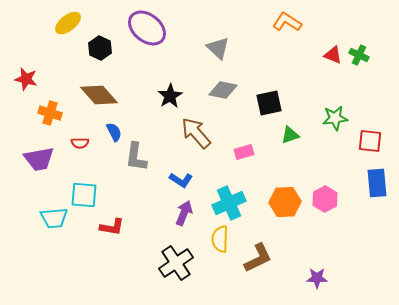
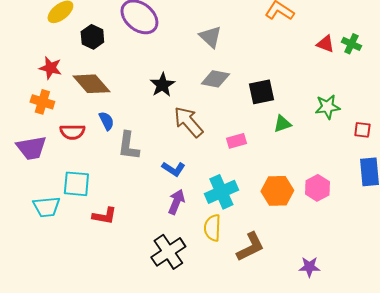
red star: (26, 79) -> (50, 68), moved
red square: (370, 141) -> (362, 130), size x0.7
red semicircle: (80, 143) -> (72, 132), size x1.4

